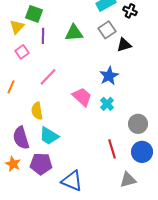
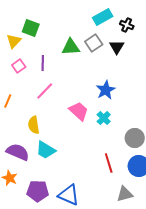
gray square: (107, 30) -> (94, 43), moved
purple line: (43, 36) -> (43, 63), moved
black triangle: (124, 45) -> (117, 47), moved, turned -42
purple semicircle: (21, 138) -> (18, 152), turned 130
purple pentagon: (41, 164) -> (38, 191), moved

